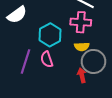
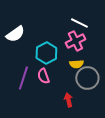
pink cross: (81, 22) -> (75, 41), turned -30
red arrow: (82, 75) -> (68, 100), moved

